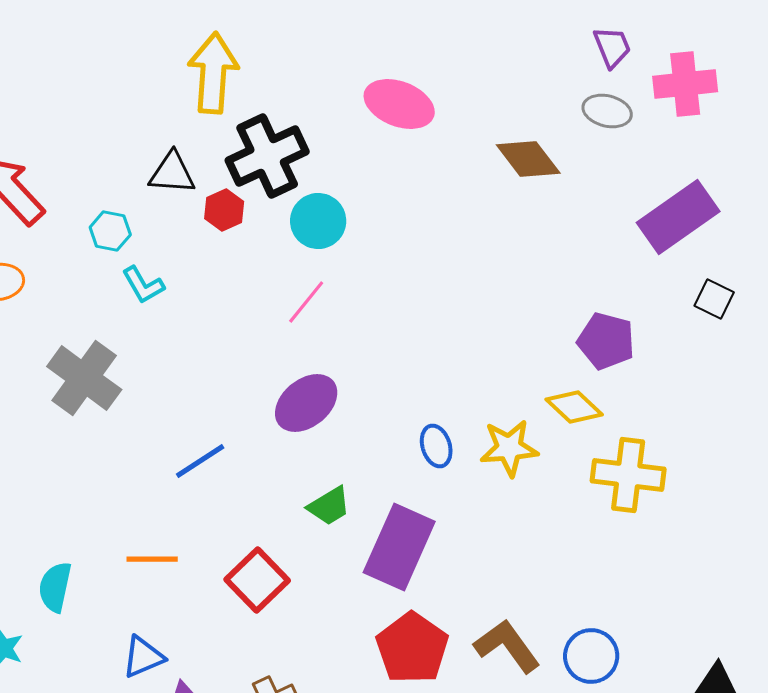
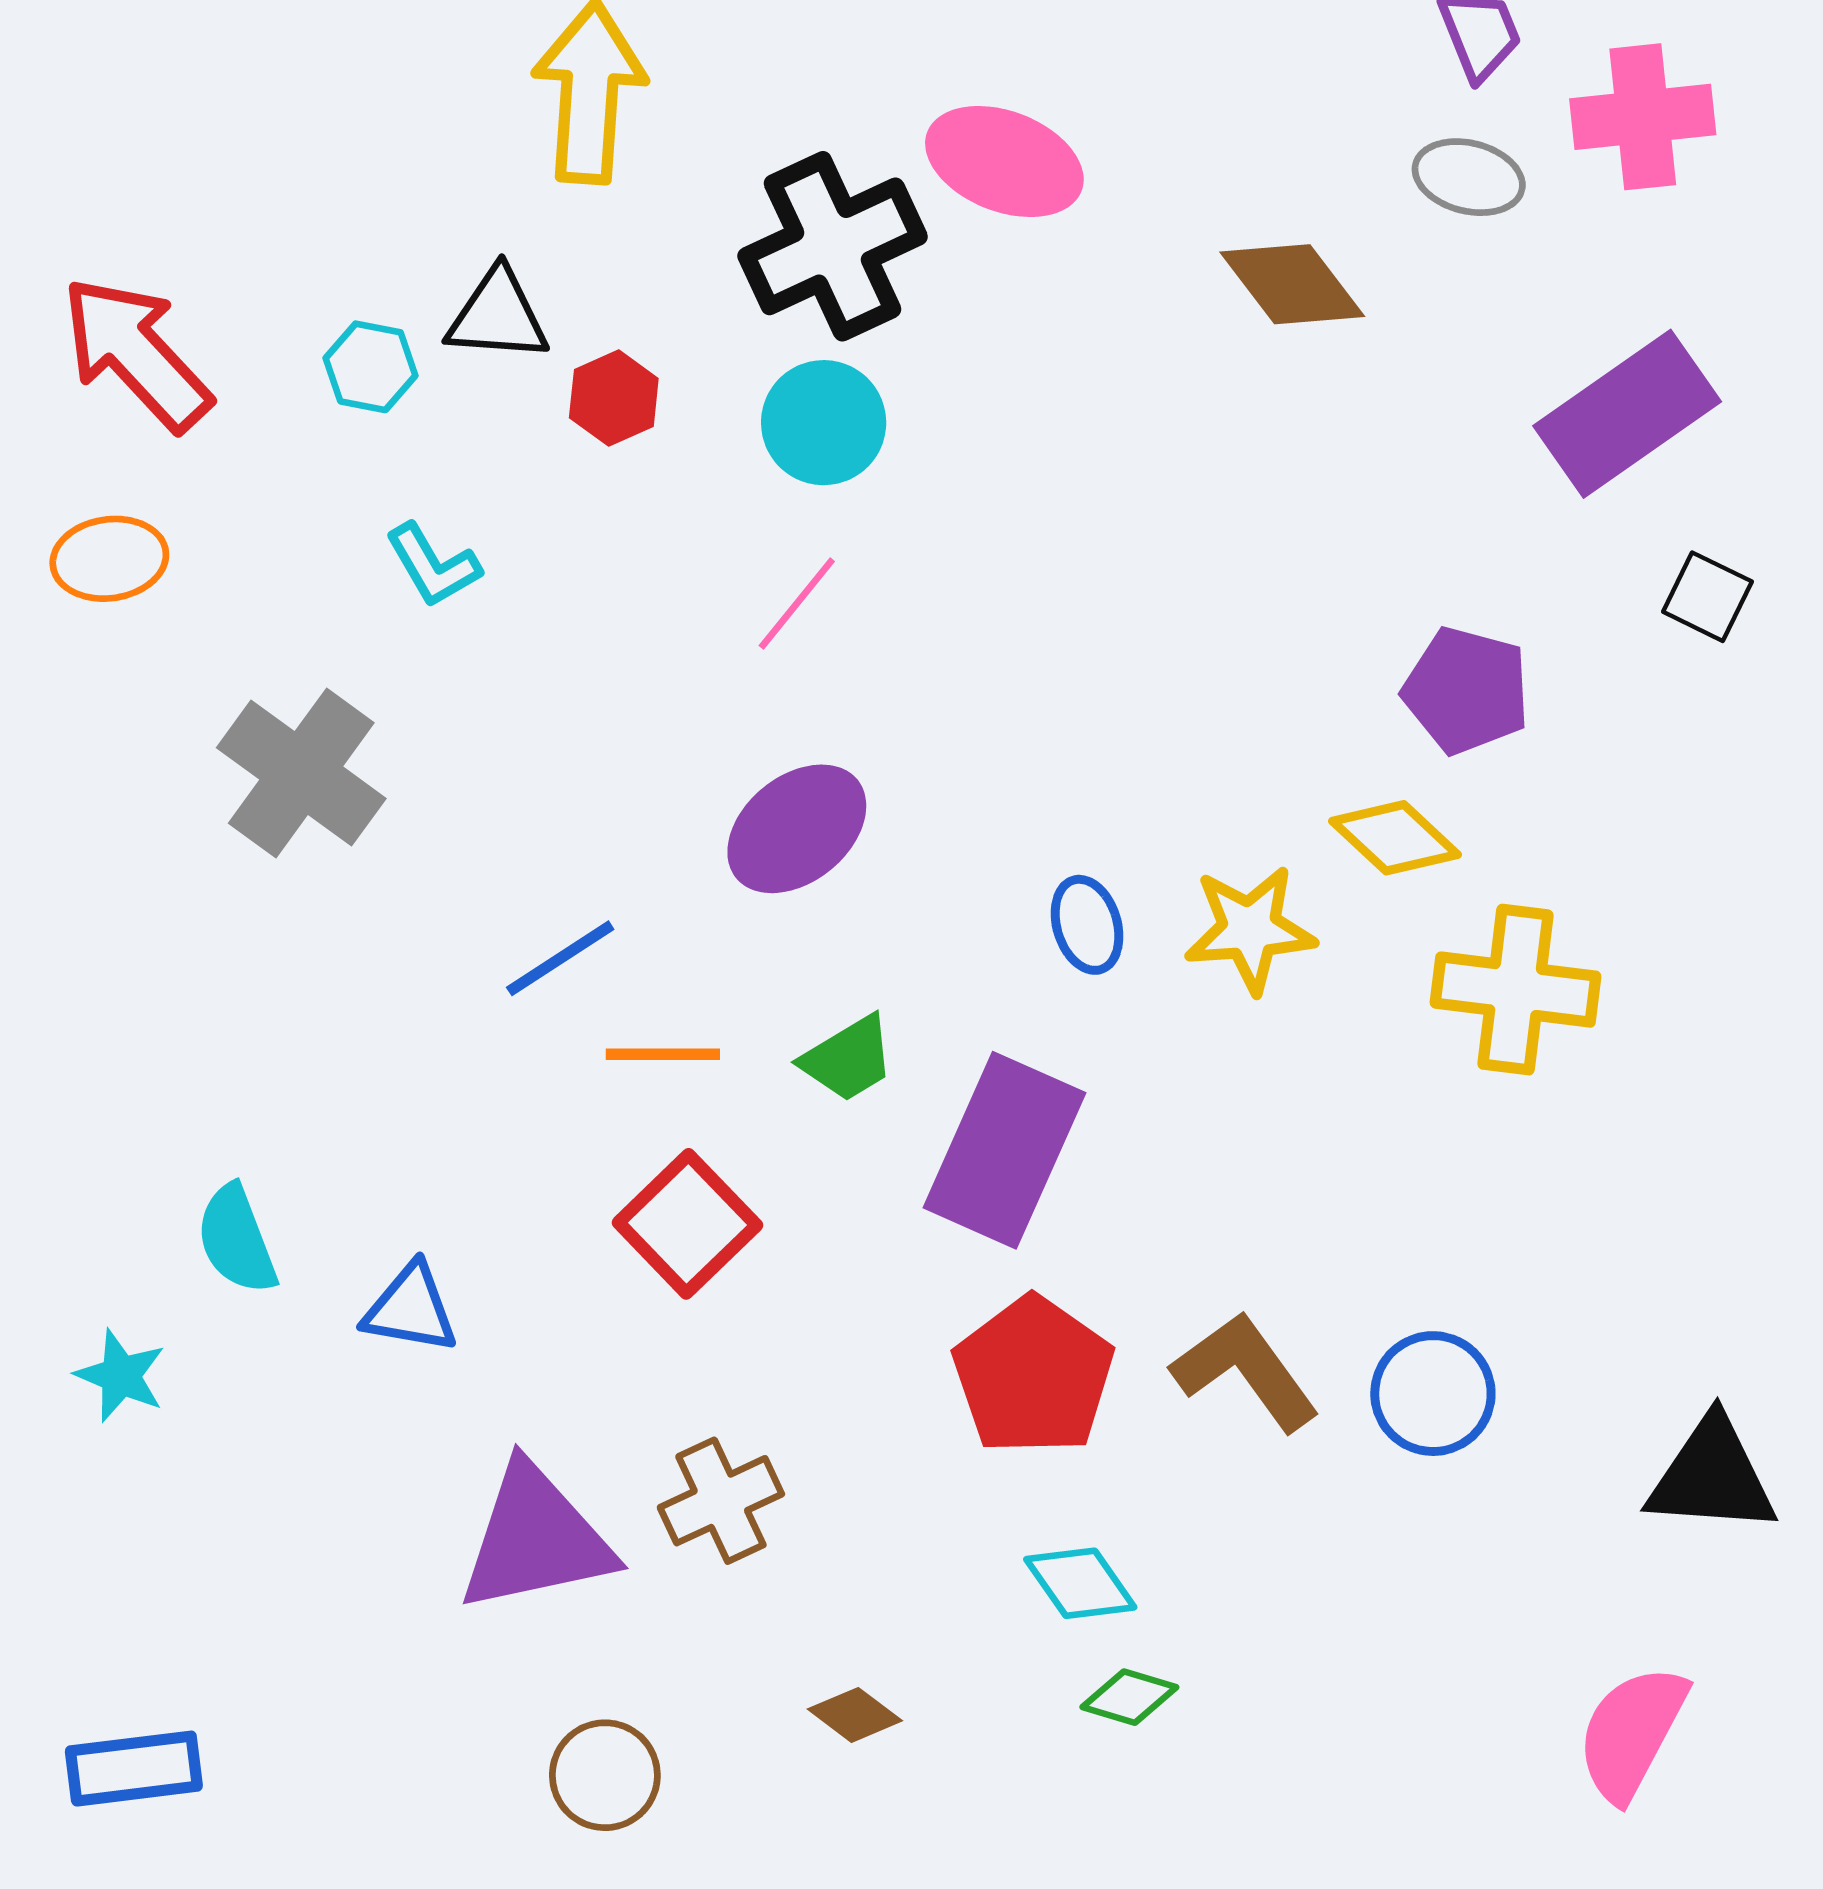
black cross: (267, 156) -> (833, 246), moved
cyan hexagon: (110, 231) -> (371, 367), moved
orange line: (152, 559) -> (663, 1054), moved
cyan semicircle: (55, 587) -> (237, 1240), turned -33
blue triangle: (143, 657) -> (411, 1309), moved, turned 33

